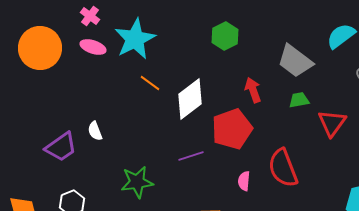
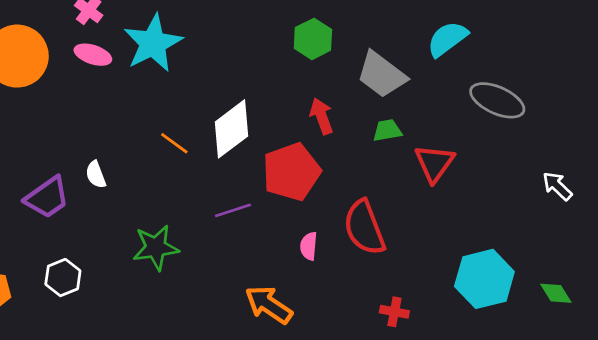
green hexagon: (225, 36) -> (313, 39), moved
orange line: (150, 83) -> (174, 143), moved

